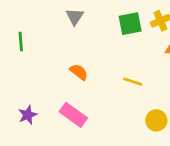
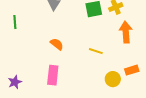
purple star: (28, 115) -> (15, 82), moved
pink rectangle: (73, 115) -> (53, 75), turned 60

